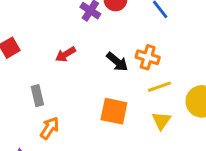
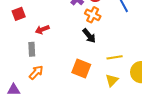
red arrow: (66, 54) -> (42, 30), moved
orange cross: (148, 57) -> (93, 15), moved

